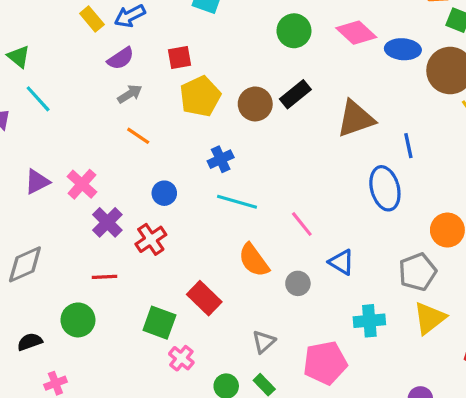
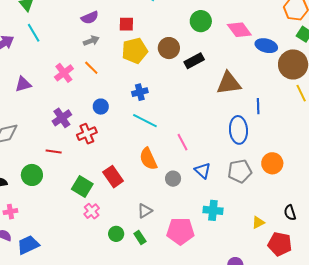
brown circle: (255, 104) -> (169, 48), moved
pink cross: (82, 184) -> (64, 73), moved
gray pentagon: (418, 272) -> (240, 171), moved
yellow triangle: (430, 318) -> (258, 222), moved, size x0.6

